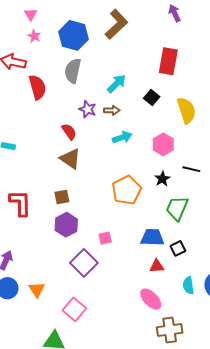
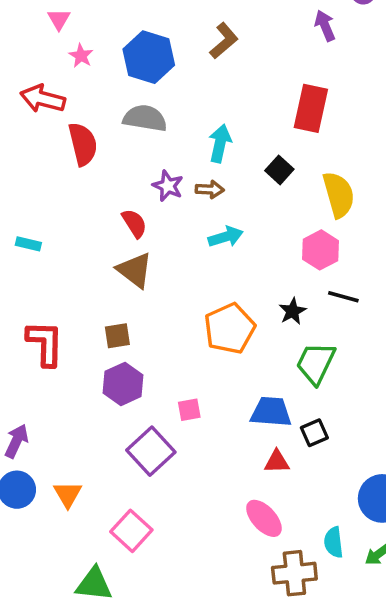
pink triangle: (31, 14) -> (59, 19), moved
brown L-shape: (116, 24) -> (224, 41), size x0.7
gray semicircle: (73, 71) -> (145, 118), turned 85
cyan arrow: (117, 84) -> (220, 143), turned -35
pink hexagon: (163, 144) -> (321, 250), moved
cyan semicircle: (188, 285) -> (334, 542), moved

